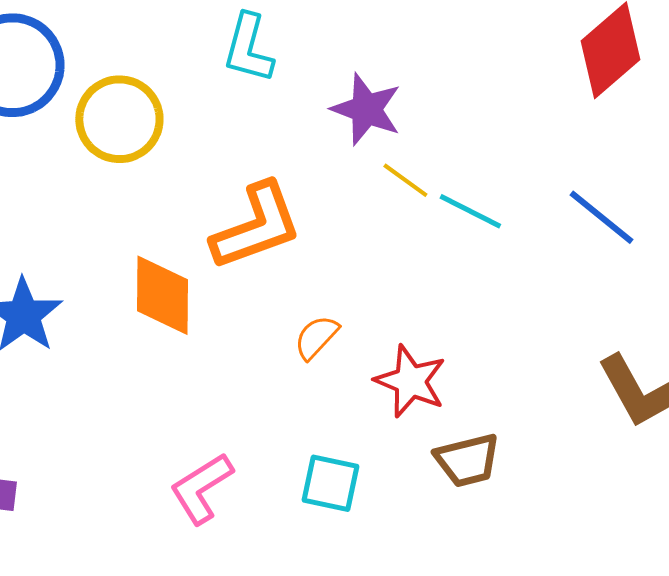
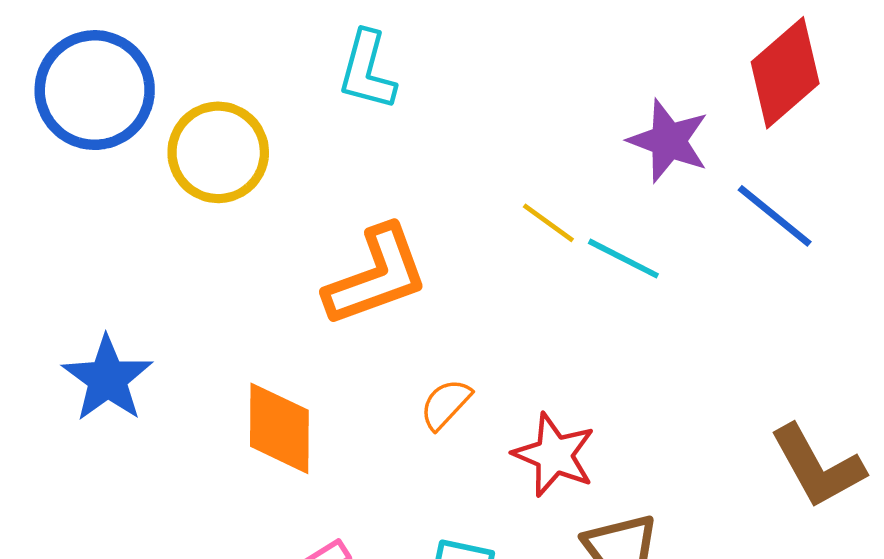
purple star: (366, 109) -> (668, 141), moved
blue line: (601, 217) -> (775, 216), moved
orange diamond: (162, 295) -> (279, 428), moved

